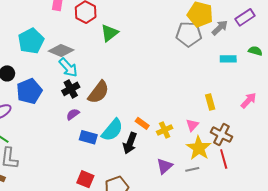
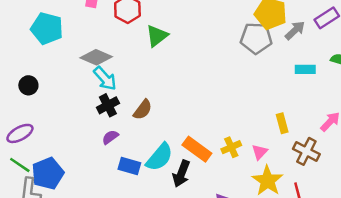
cyan pentagon: (31, 41) -> (47, 28), moved, turned -30
blue pentagon: (29, 91) -> (48, 173), moved
brown semicircle: (99, 92) -> (143, 110), size x0.7
orange rectangle: (142, 123) -> (197, 149), size x1.6
yellow cross: (165, 130) -> (231, 147), moved
brown cross: (221, 135) -> (306, 151), moved

